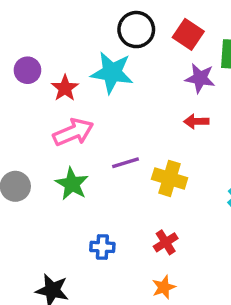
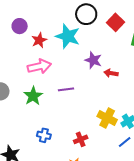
purple star: (200, 78) -> (93, 60), moved
yellow cross: (170, 178) -> (107, 118), moved

